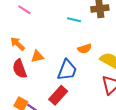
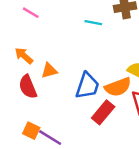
orange semicircle: (85, 49) -> (118, 87), moved, size x1.5
red rectangle: (58, 95) -> (103, 112), moved

